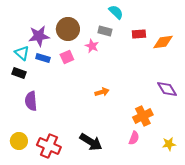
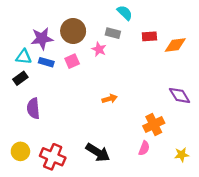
cyan triangle: (22, 53) -> (24, 57), turned -35
black rectangle: (19, 73) -> (20, 78), turned -56

